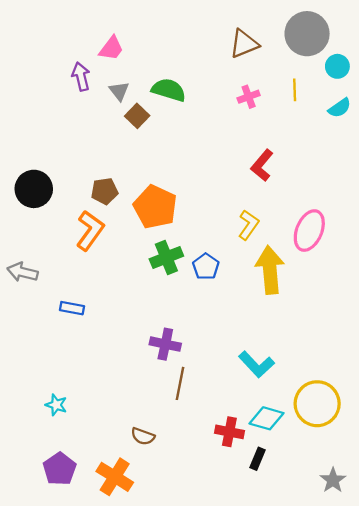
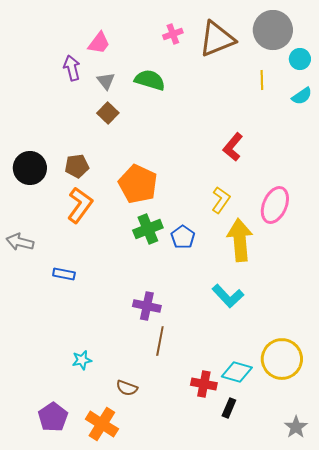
brown triangle: (244, 44) -> (217, 39), size x1.4
pink cross: (249, 97) -> (173, 34), moved
brown square: (137, 116) -> (108, 113), moved
brown pentagon: (105, 191) -> (77, 166), moved
cyan L-shape: (256, 364) -> (228, 296), moved
cyan star: (56, 405) -> (82, 360), moved, turned -30

